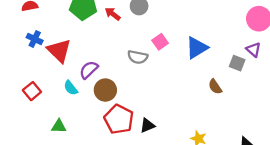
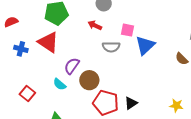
red arrow: (113, 14) -> (95, 25), moved
pink square: (160, 42) -> (127, 30), turned -32
blue triangle: (197, 48) -> (145, 45), moved
red triangle: (59, 51) -> (48, 42), moved

